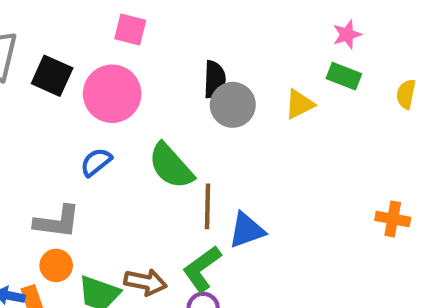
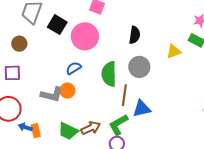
gray circle: (233, 105) -> (139, 67), moved
green semicircle: (171, 166) -> (109, 74), turned 35
orange circle: (56, 265) -> (67, 91), moved
brown arrow: (145, 282) -> (91, 128), turned -42

